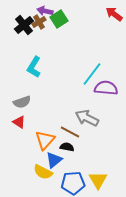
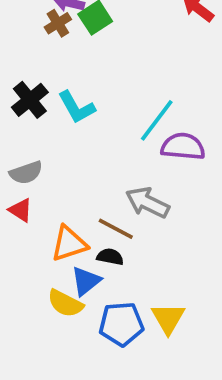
black cross: (24, 25) -> (30, 100), moved
cyan L-shape: (34, 67) -> (77, 107), moved, turned -60
orange triangle: (45, 140) -> (69, 244), turned 30

